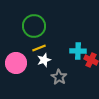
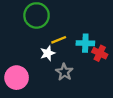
yellow line: (39, 48) -> (59, 40), moved
pink circle: (16, 63) -> (17, 78), moved

